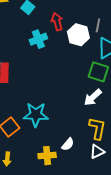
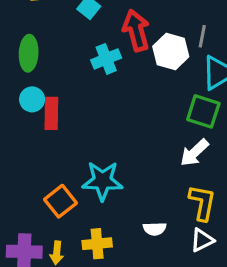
red arrow: (57, 22) -> (136, 30), size x1.4
white semicircle: (68, 144) -> (155, 229), turned 48
yellow cross: (47, 156) -> (97, 244), moved

